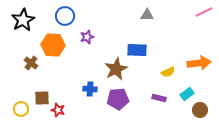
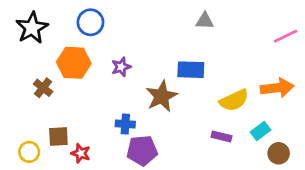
pink line: (204, 12) -> (286, 36), moved
purple star: (87, 37) -> (121, 67), moved
yellow semicircle: (168, 72) -> (234, 100), size x1.5
purple pentagon: (118, 99) -> (142, 151), moved

